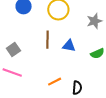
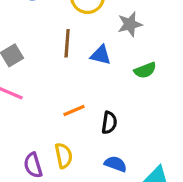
gray star: (94, 21) -> (130, 24), moved

